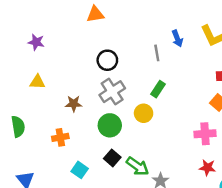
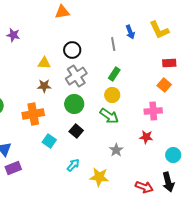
yellow triangle: (37, 82) -> (44, 63), moved
yellow circle: (144, 113) -> (112, 95), moved
orange cross: (60, 137) -> (33, 114), size x1.5
green arrow: (138, 166) -> (109, 116), moved
red star: (207, 168) -> (146, 137), moved

